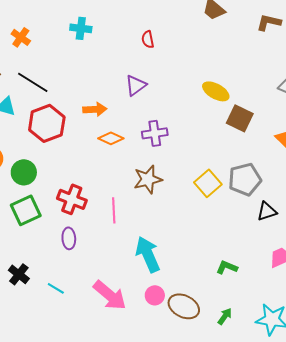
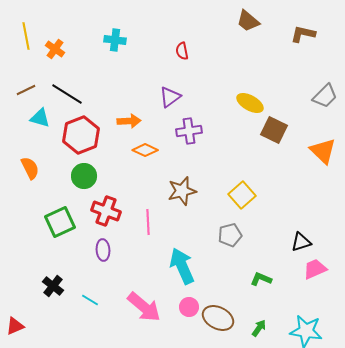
purple cross: (155, 133) -> (189, 131), moved
green circle: (24, 172) -> (84, 176), moved
gray pentagon: (245, 179) -> (230, 235), moved, size x0.7
black triangle: (267, 211) -> (301, 242), moved

